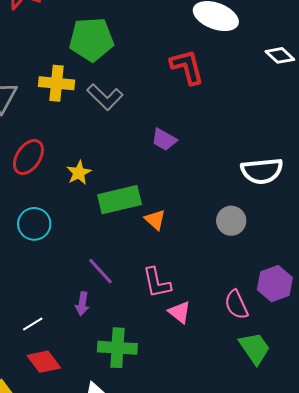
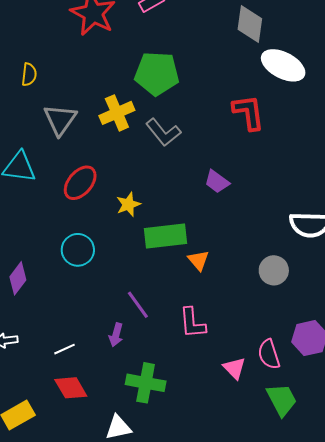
yellow cross: (57, 83) -> (117, 113), turned -36
pink triangle: (180, 312) -> (234, 368), moved

